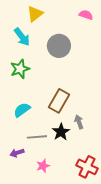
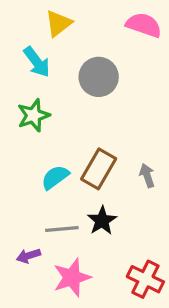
pink semicircle: (86, 15) -> (144, 25), size x1.5
cyan semicircle: (22, 110) -> (55, 177), moved
gray arrow: (79, 122) -> (147, 176), moved
pink star: (43, 166) -> (72, 278), size x1.6

